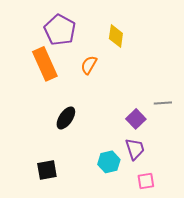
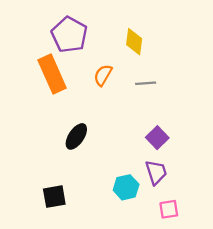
gray line: (163, 103) -> (146, 83), moved

